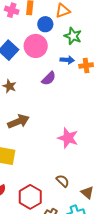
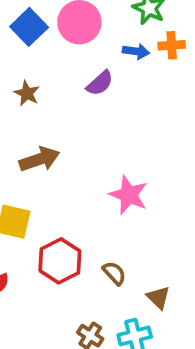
orange cross: (86, 65) -> (172, 45), moved
red hexagon: (30, 197) -> (60, 261), moved

